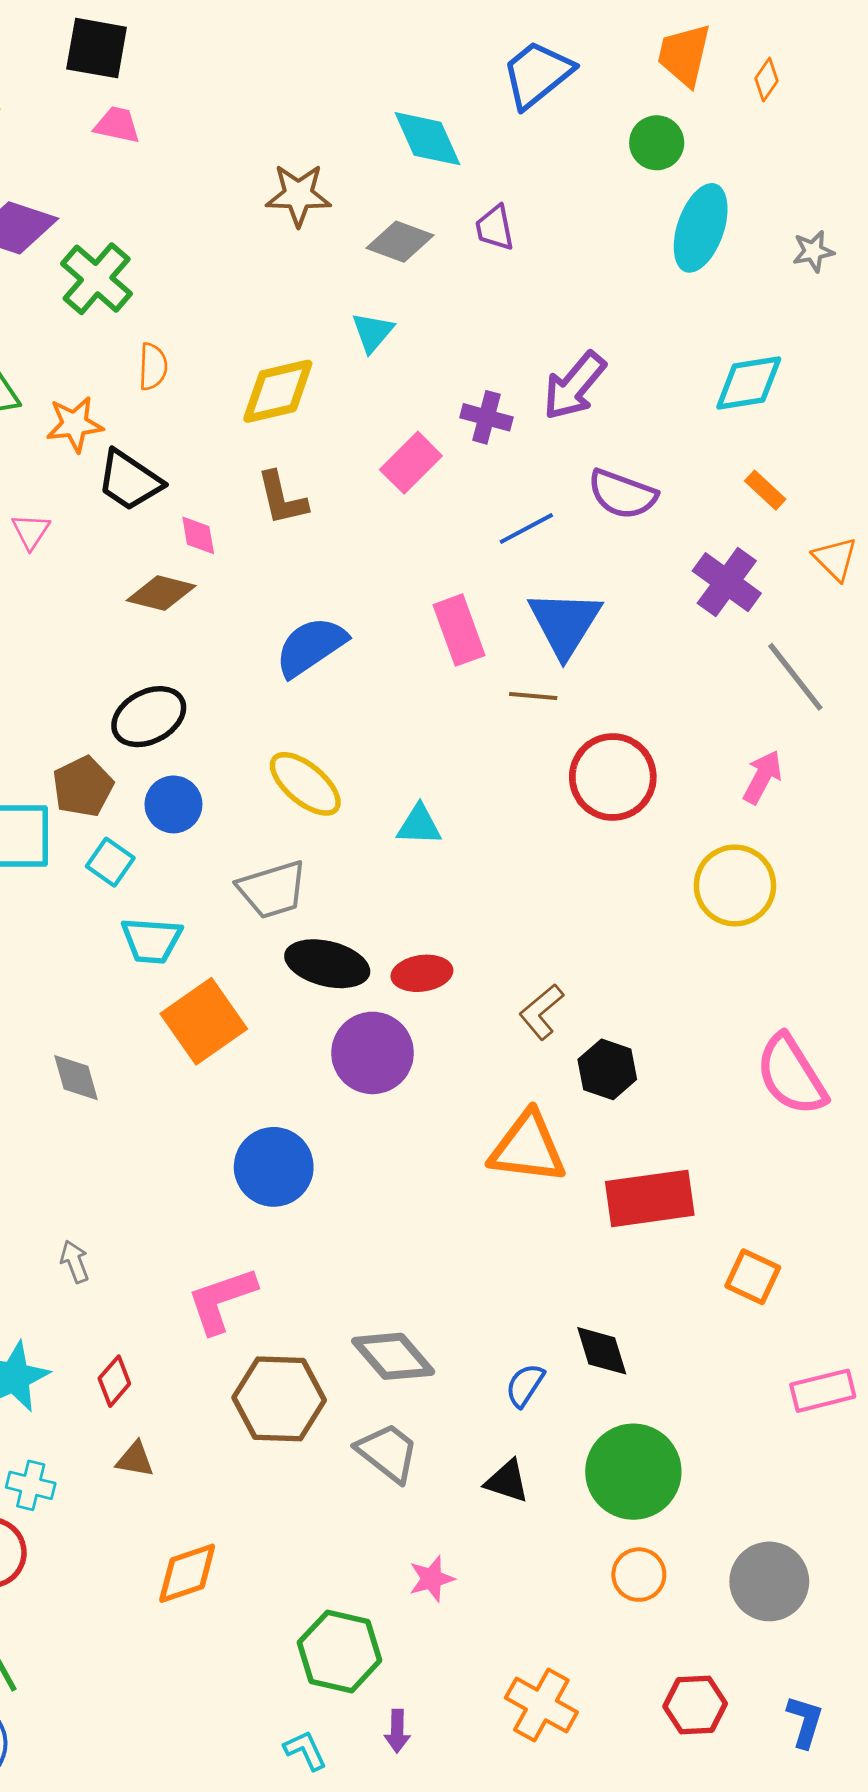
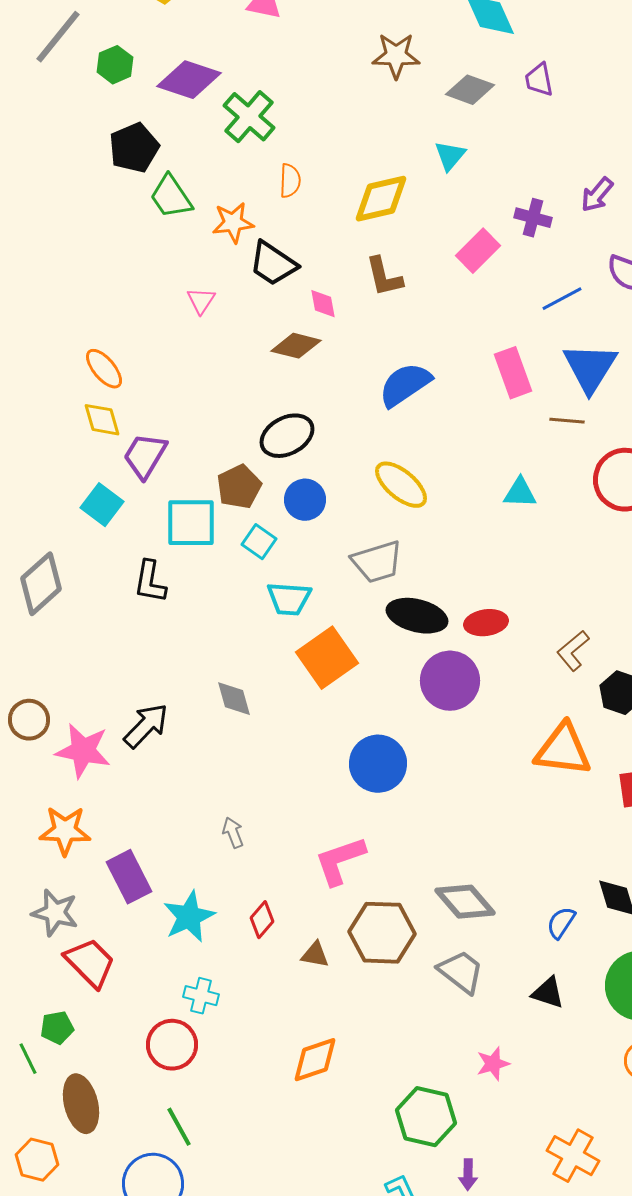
purple arrow: (574, 386) -> (597, 195), size x0.7
cyan triangle: (419, 825) -> (520, 493), moved
brown triangle: (135, 1459) -> (315, 955), moved

